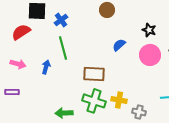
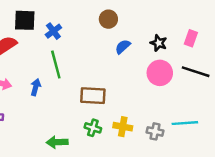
blue semicircle: (119, 45) -> (123, 47), moved
green cross: (94, 101) -> (93, 128), size x0.6
gray cross: (139, 112) -> (155, 131), moved

